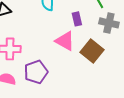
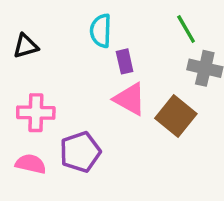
purple rectangle: (77, 19) -> (125, 61), moved

